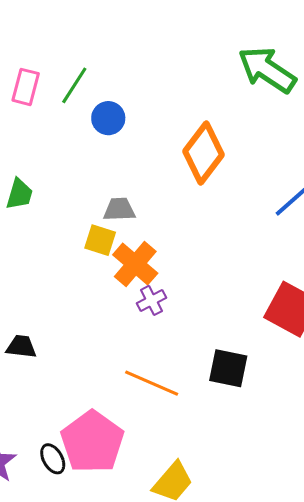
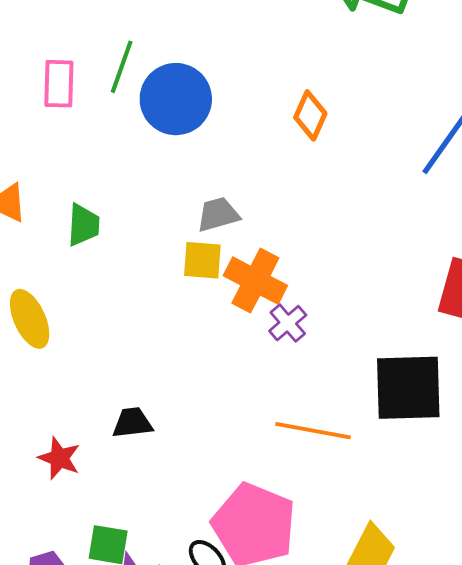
blue circle: (108, 118) -> (176, 99), size x1.6
orange diamond: (203, 153) -> (310, 115), size x0.6
black square: (228, 368) -> (408, 388), size x1.4

